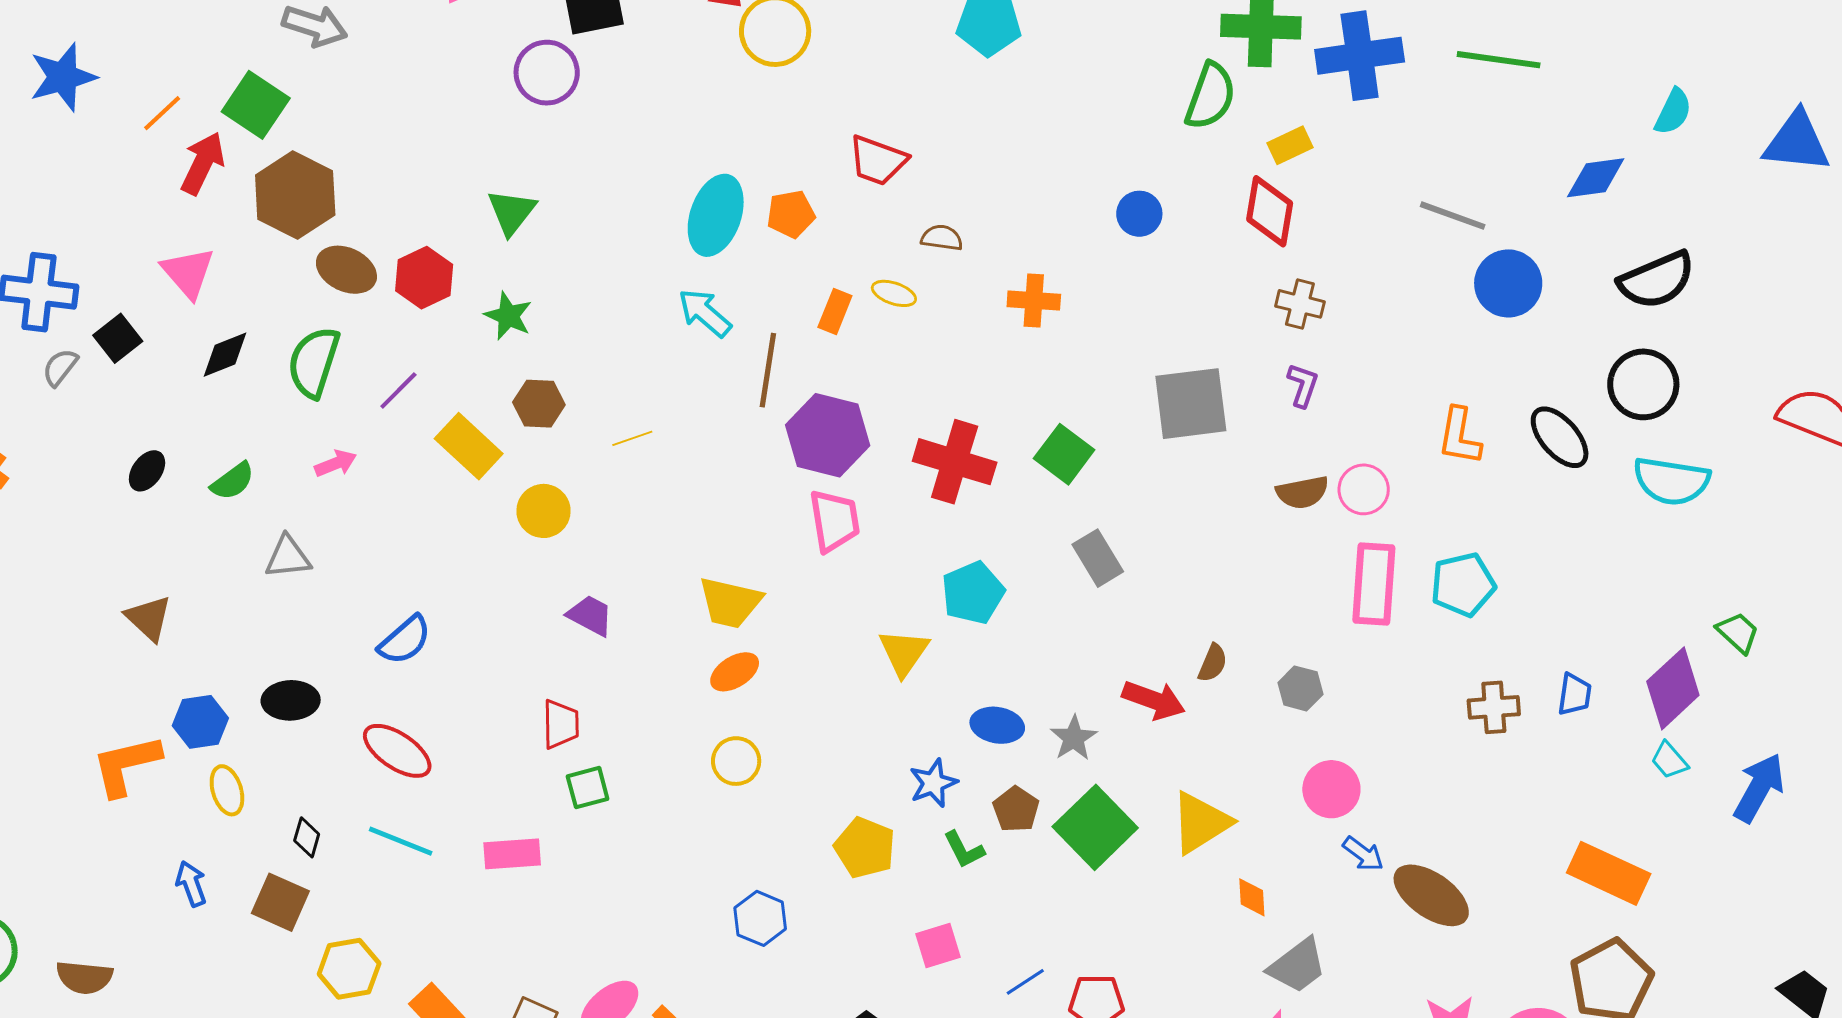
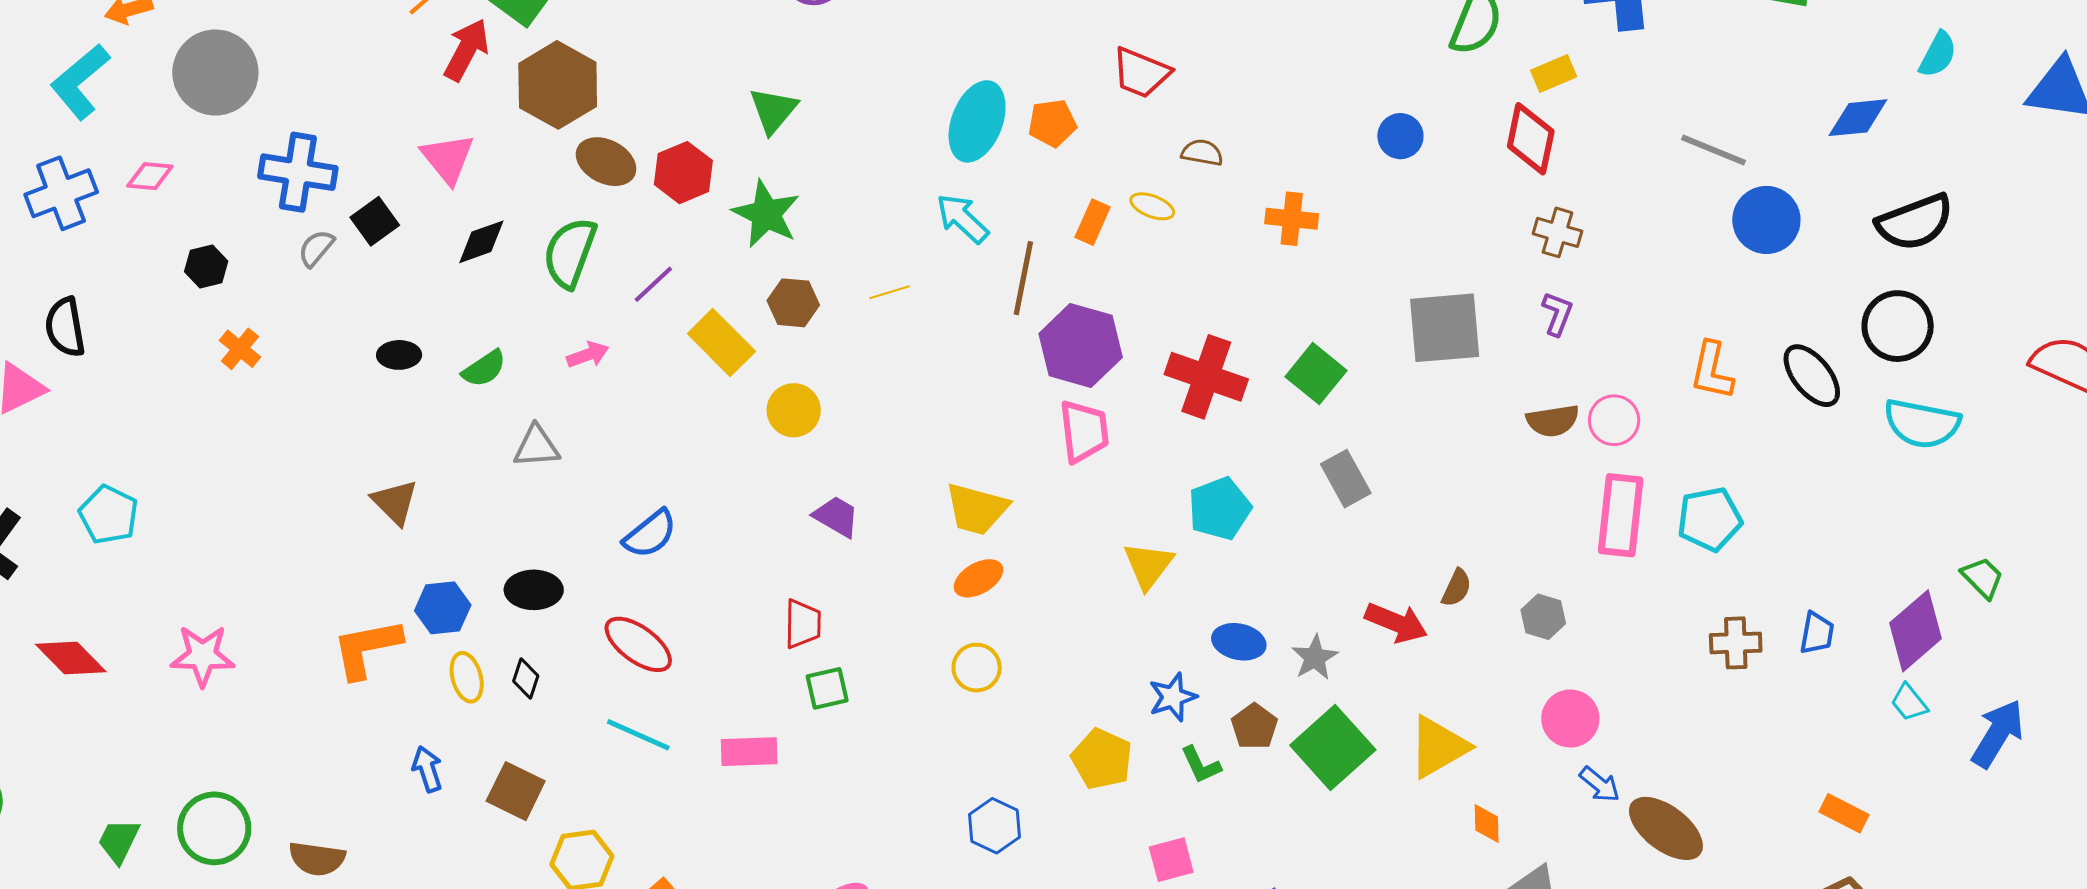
green star: (508, 316) -> (766, 214), size x1.4
yellow line: (632, 438) -> (890, 292), moved
black ellipse: (147, 471) -> (399, 355), turned 51
black diamond: (307, 837) -> (526, 679), moved
orange rectangle: (1609, 873) -> (1844, 813), size x0.6

